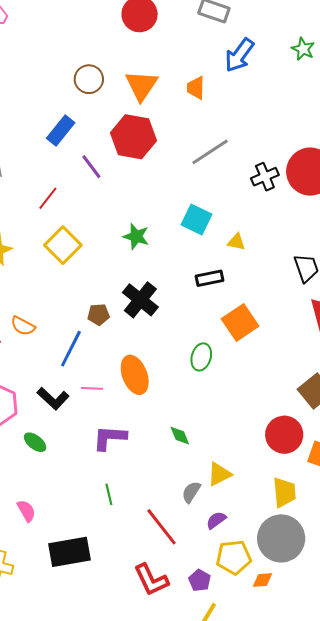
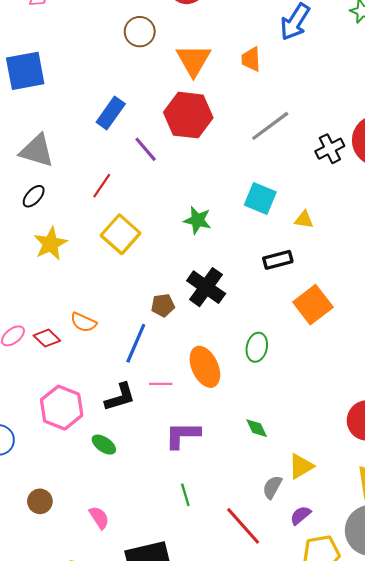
brown circle: (89, 79) -> (140, 32), moved
green ellipse: (201, 357) -> (257, 347), moved
black L-shape: (53, 398) -> (120, 397), turned -56

